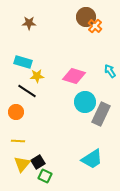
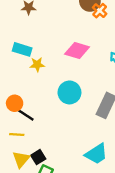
pink diamond: (74, 76) -> (77, 50), moved
black line: (27, 91) -> (24, 114), moved
cyan circle: (85, 102) -> (69, 92), moved

